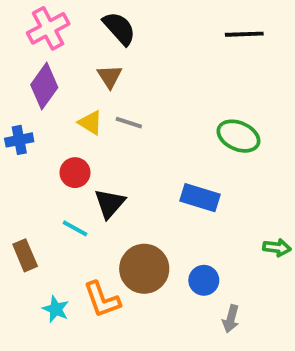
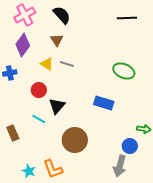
blue circle: (204, 280) -> (130, 146), moved
orange L-shape: (102, 300) -> (53, 169), moved
cyan star: (56, 309) -> (29, 171), moved
gray arrow: (231, 319) -> (120, 166), size x1.5

